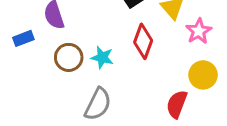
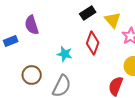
brown circle: (69, 57) -> (32, 75), moved

